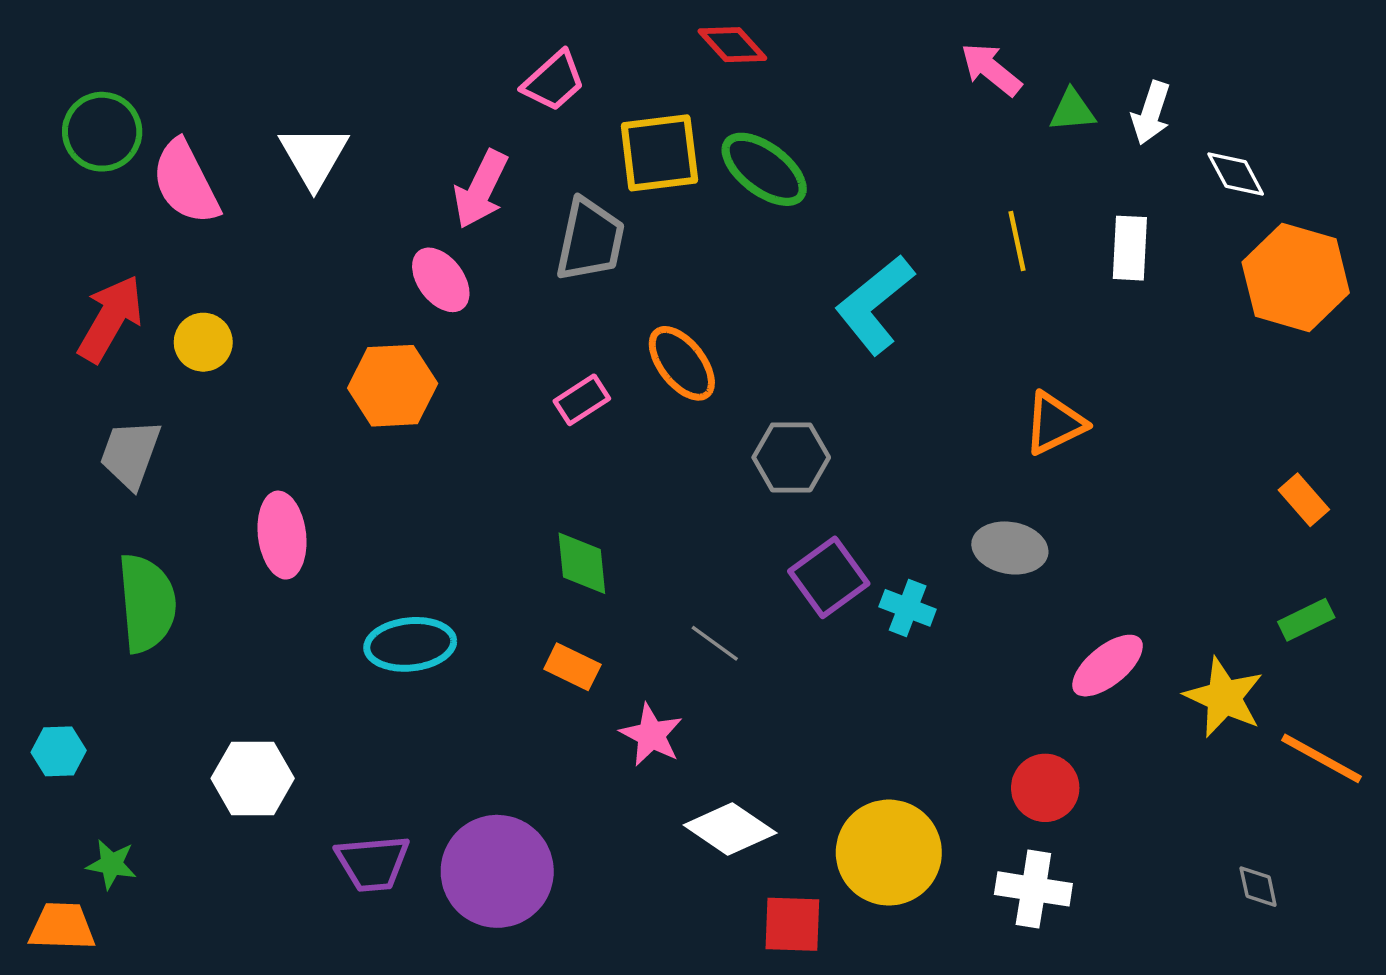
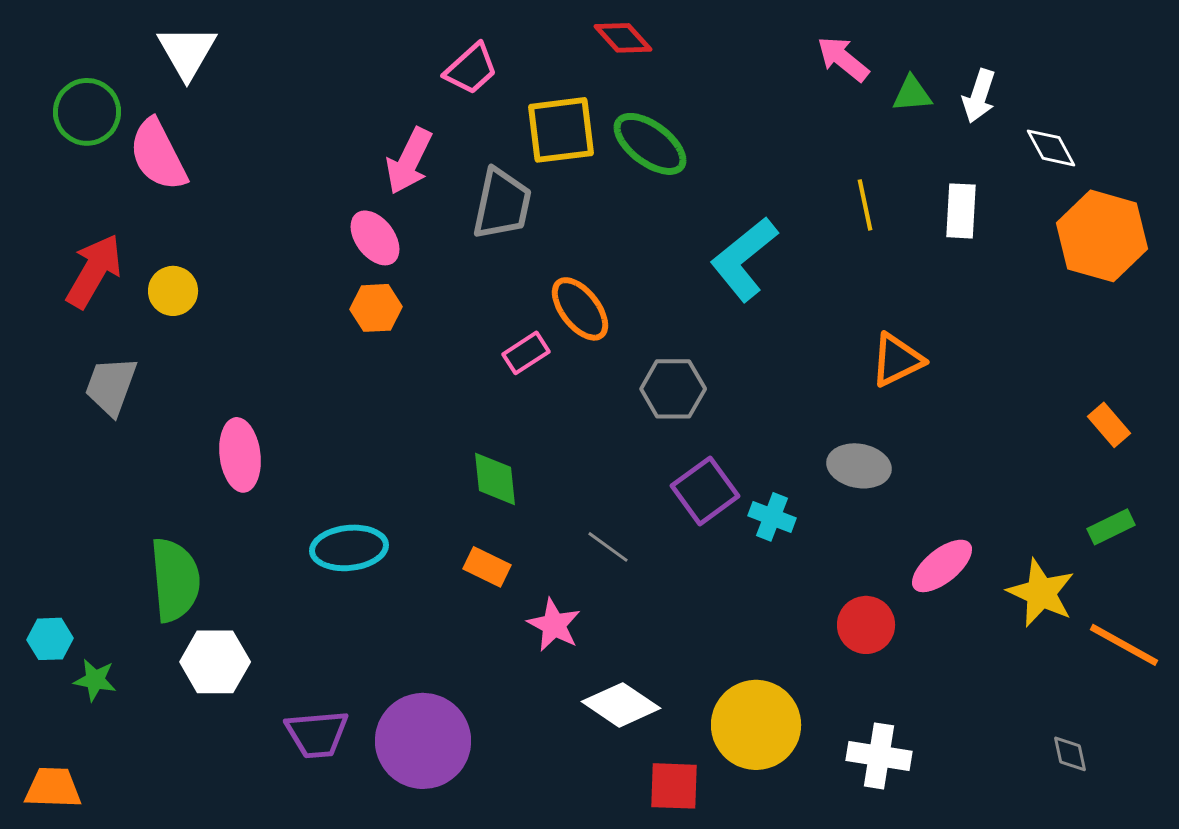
white triangle: (314, 156) -> (187, 52), moved
orange hexagon: (393, 386) -> (376, 308), moved, size x0.7
pink rectangle: (582, 400) -> (526, 353), moved
green semicircle: (147, 603) -> (175, 580), moved
red circle: (1045, 788) -> (866, 625), moved
green star: (112, 864) -> (95, 680), moved

